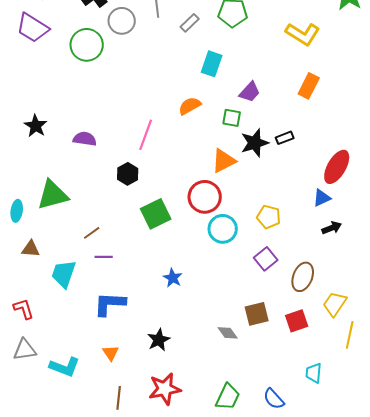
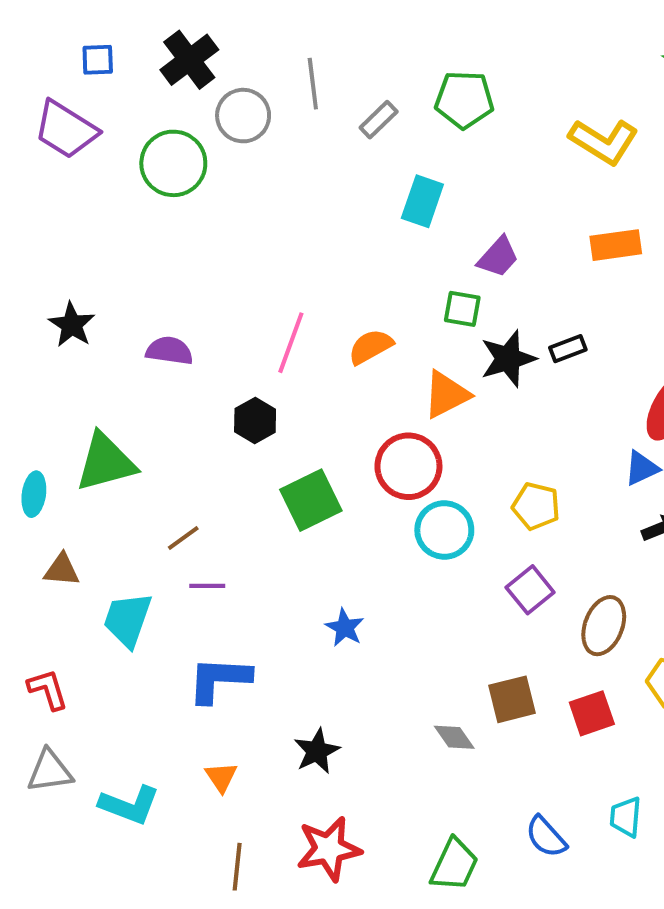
orange rectangle: (309, 86) -> (616, 245), turned 55
orange semicircle: (190, 106) -> (371, 347), moved
blue semicircle: (274, 399) -> (546, 837), moved

